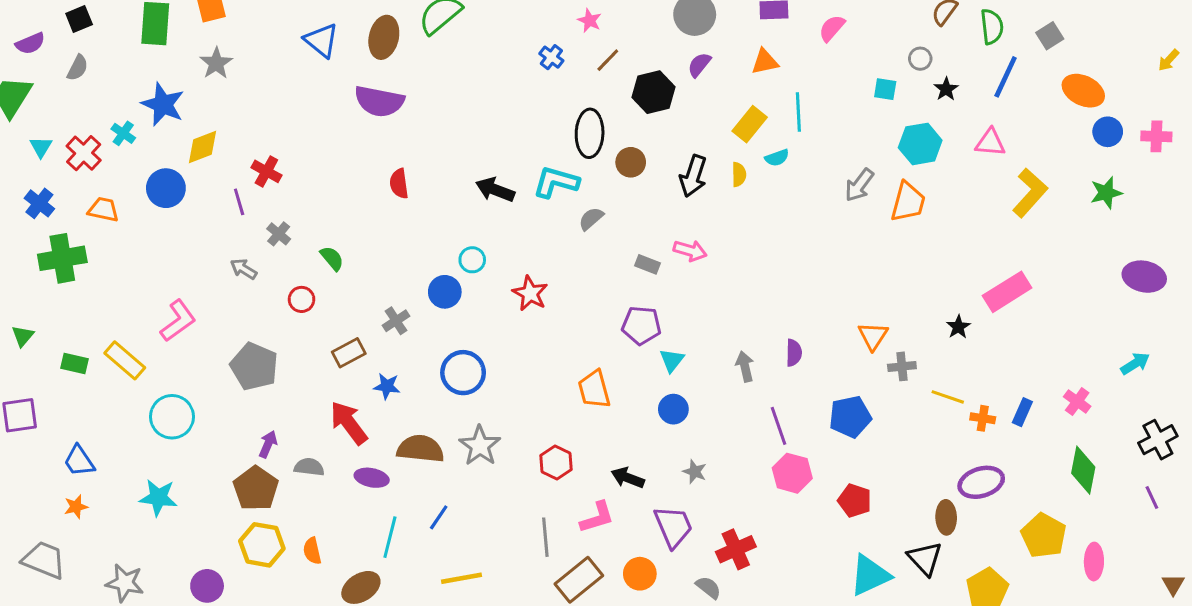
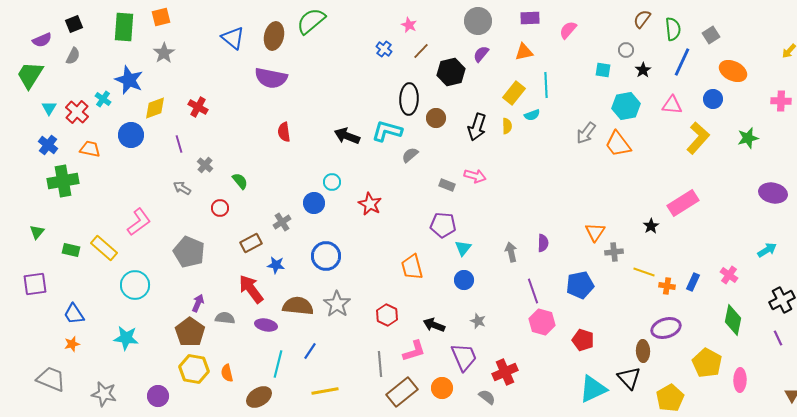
blue circle: (1108, 132) -> (713, 99), moved
red cross: (266, 171) -> (198, 107), moved
orange trapezoid: (908, 202) -> (618, 144), turned 128

